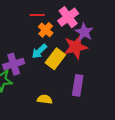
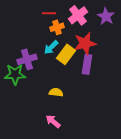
orange cross: (46, 30) -> (57, 27), turned 32
purple star: (84, 32) -> (106, 16), moved
purple rectangle: (78, 85) -> (87, 64), moved

